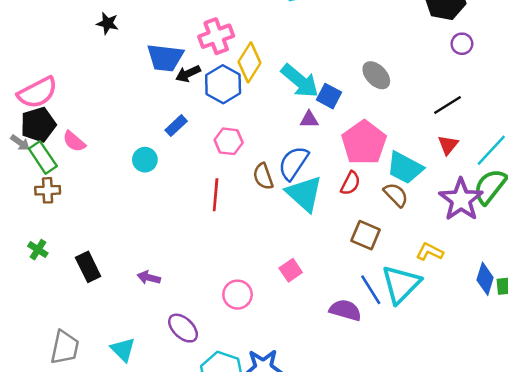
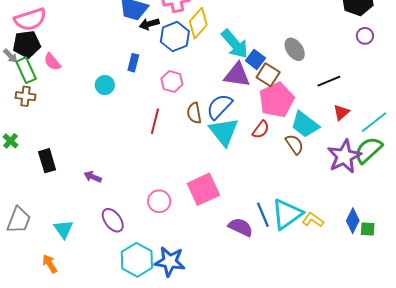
black line: (447, 105) -> (329, 81), moved
purple triangle: (309, 120) -> (237, 75), size x1.8
blue rectangle: (176, 126) -> (133, 63), turned -42
brown square: (366, 235) -> (268, 75), moved
yellow L-shape: (430, 252) -> (313, 220), moved
pink square: (291, 270) -> (203, 189), size x1.8

